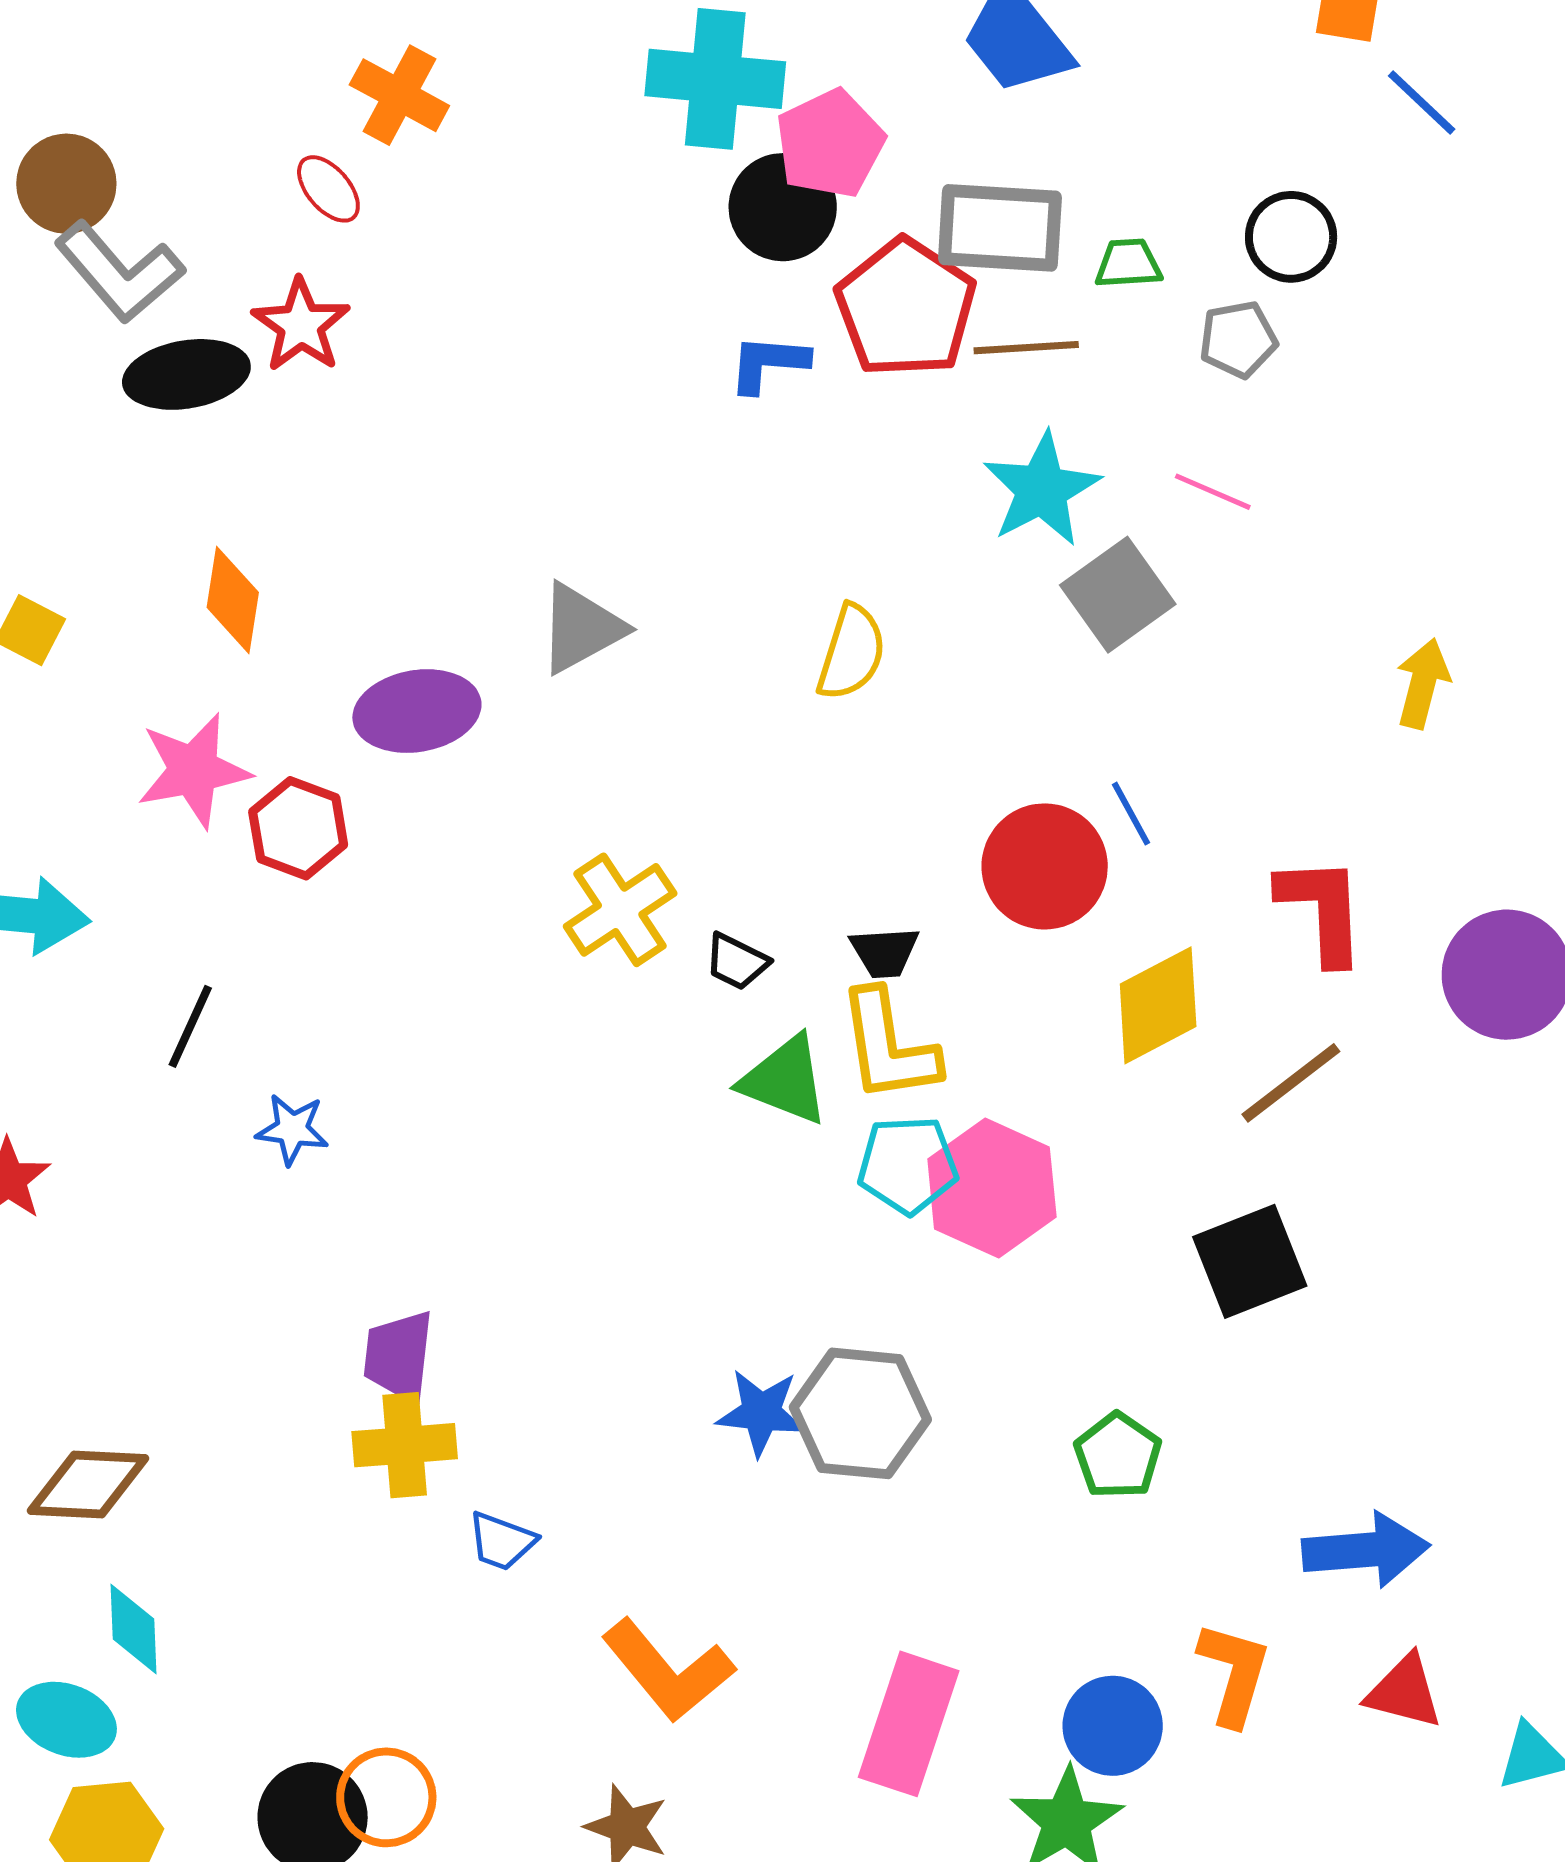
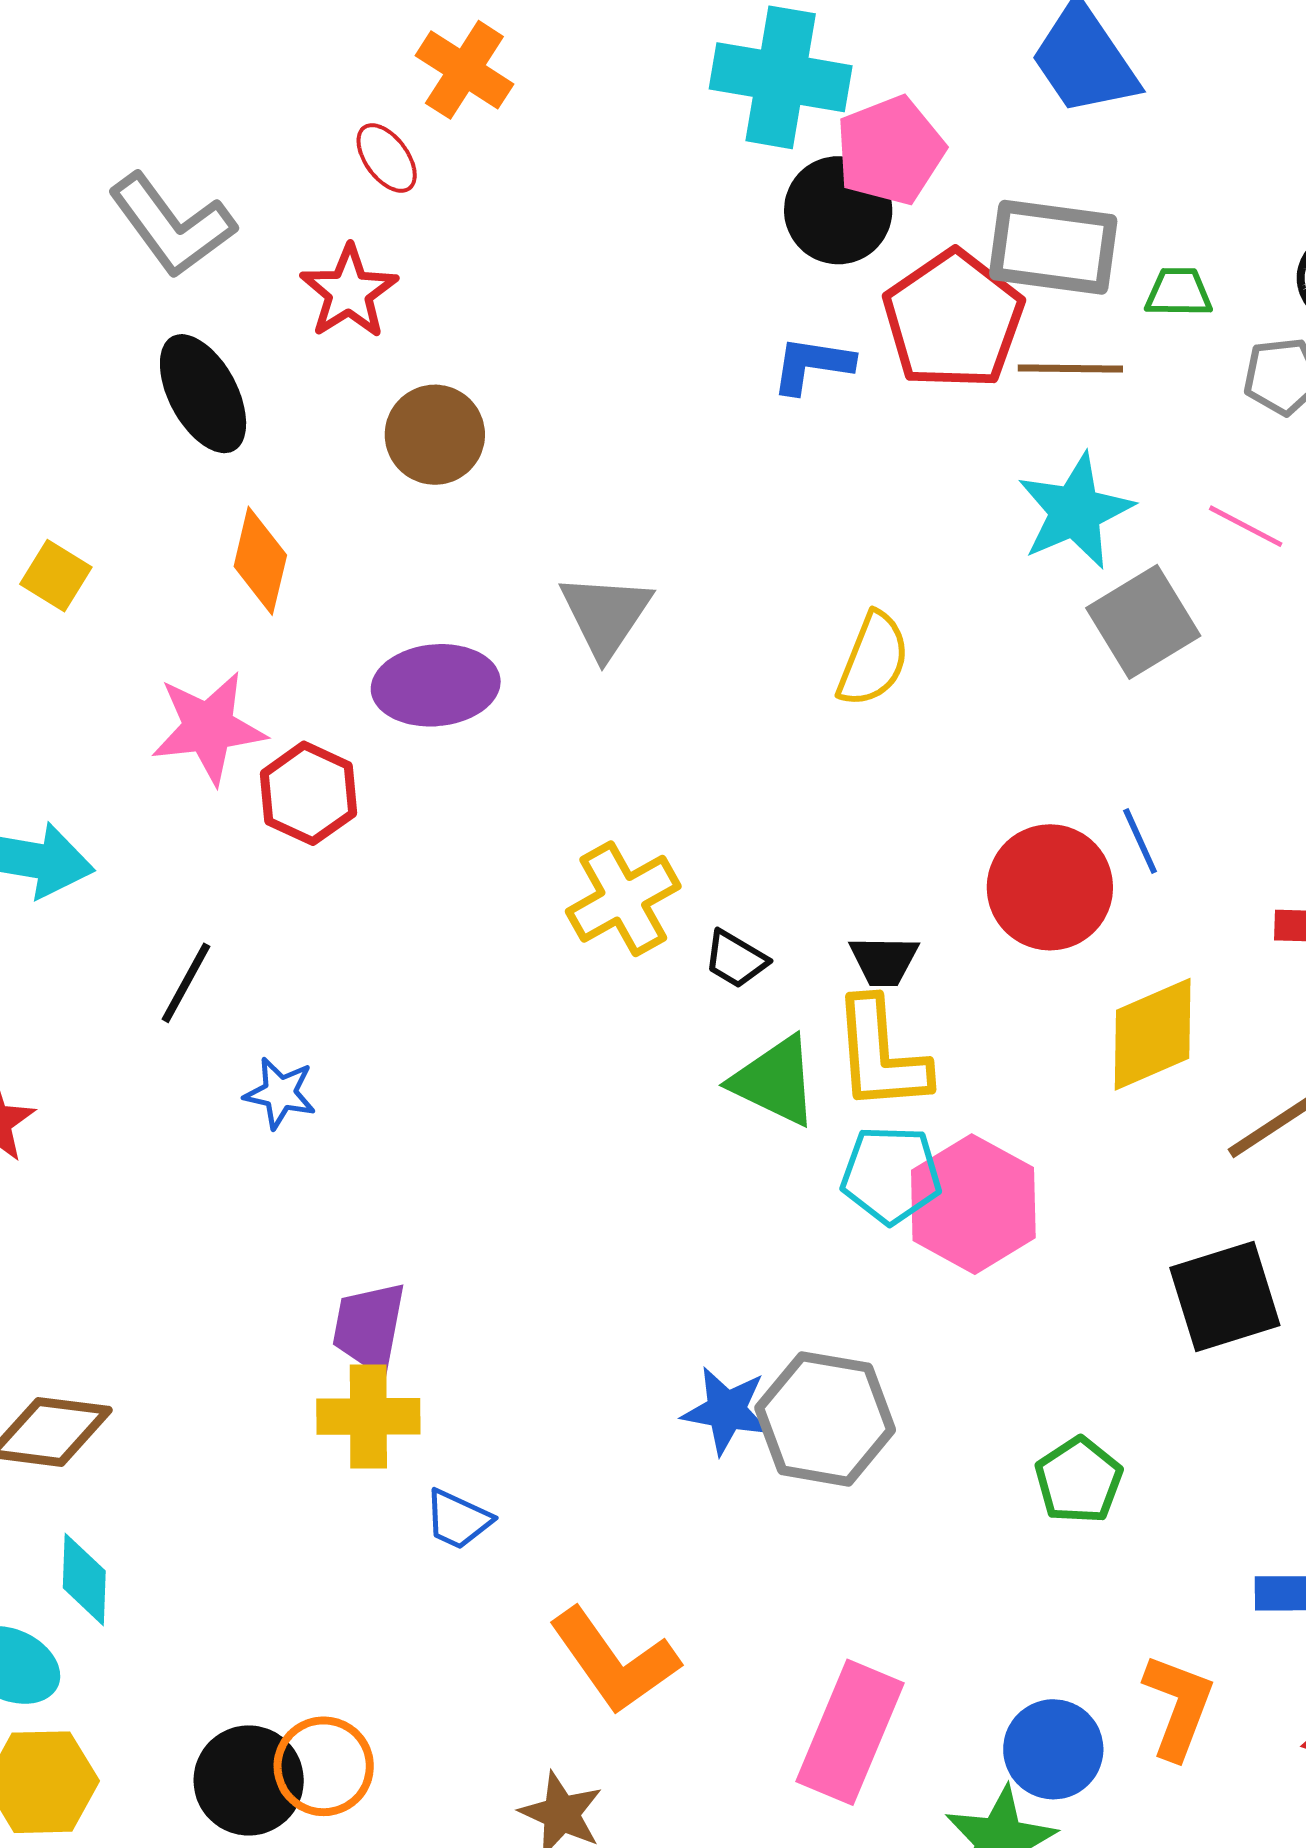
brown circle: (66, 184) -> (435, 435), moved
black ellipse: (186, 374) -> (203, 394), moved, turned 67
gray triangle: (581, 628) -> (606, 615), turned -32

